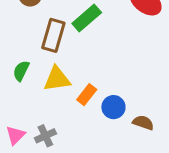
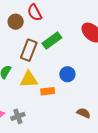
orange rectangle: (87, 95) -> (48, 91), turned 40
blue circle: (113, 107) -> (67, 74), moved

